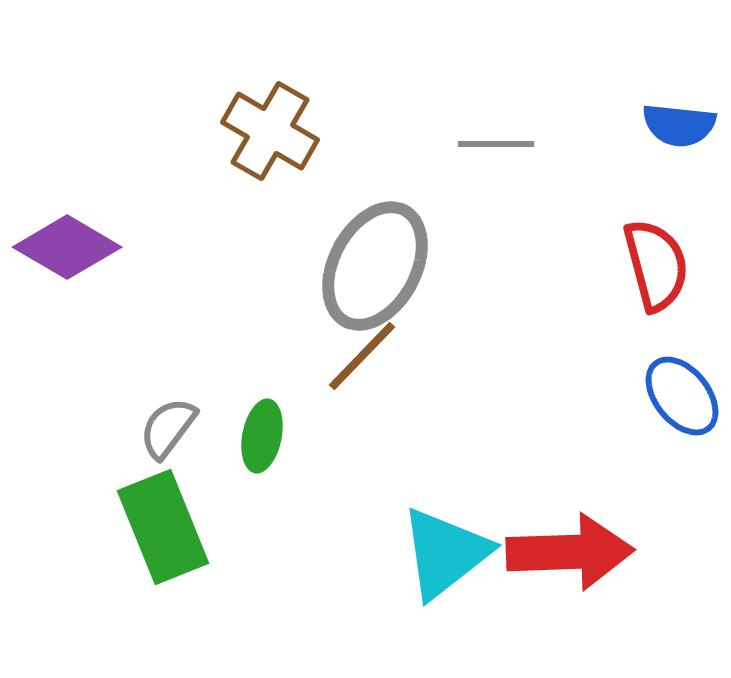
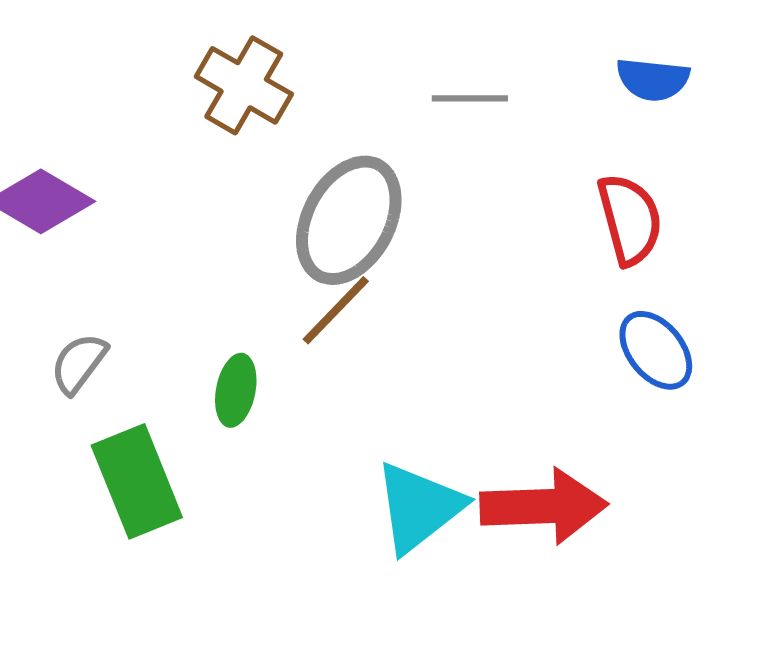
gray semicircle: (168, 428) -> (79, 363), moved

